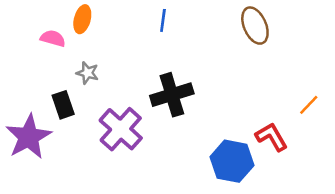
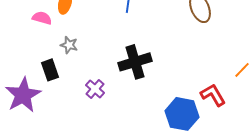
purple cross: (121, 129) -> (95, 89), size x0.6

